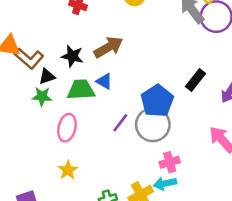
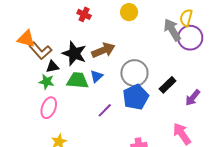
black star: (72, 56) -> (74, 53), size x1.4
blue triangle: (104, 81) -> (97, 76), turned 40
gray circle: (153, 125) -> (134, 73), moved
pink ellipse: (67, 128) -> (49, 108), moved

